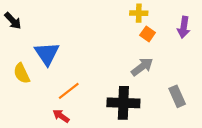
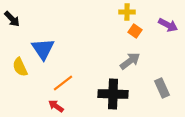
purple arrow: (184, 27) -> (168, 25), turned -72

